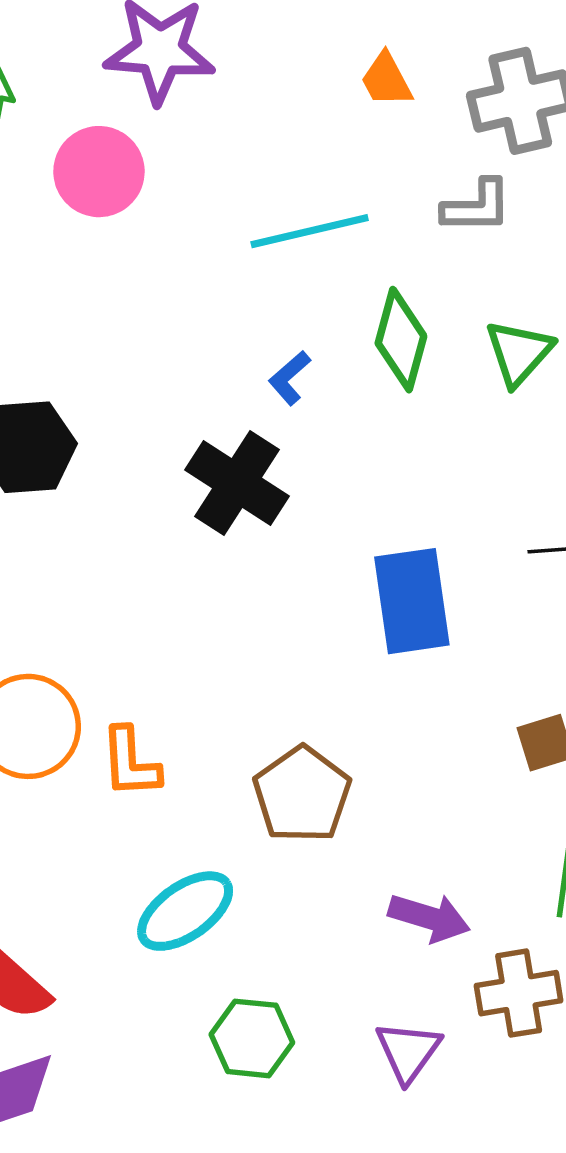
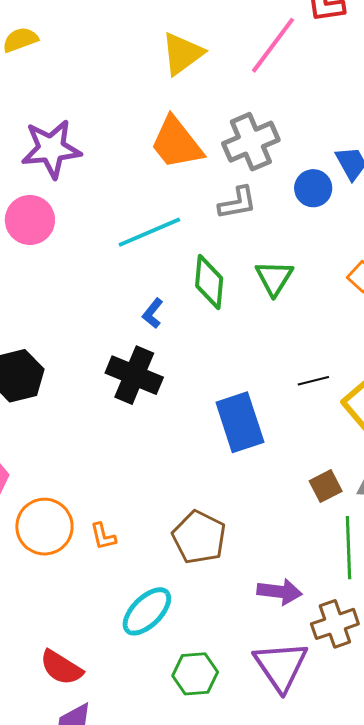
orange trapezoid: (386, 80) -> (176, 143), size x1.8
orange L-shape: (130, 762) -> (103, 536), size x0.7
purple triangle: (408, 1052) -> (281, 666), size x1.5

